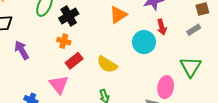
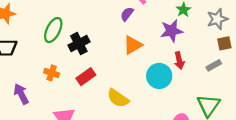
orange cross: (64, 41) -> (52, 73), moved
purple arrow: (22, 50) -> (21, 94), moved
red rectangle: (74, 61) -> (86, 77), moved

